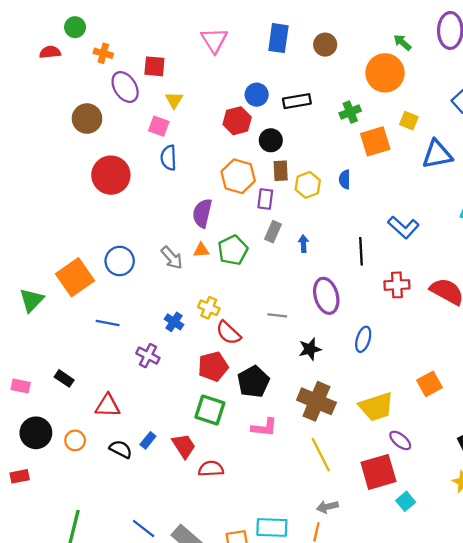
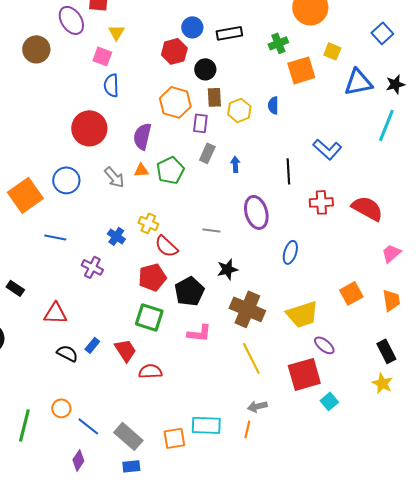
red circle: (111, 175) -> (89, 128), moved
black star: (310, 349) -> (227, 269), moved
orange circle: (75, 440) -> (61, 408), moved

